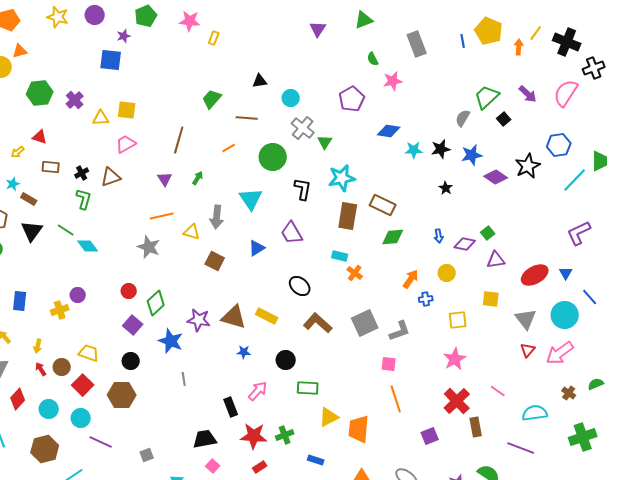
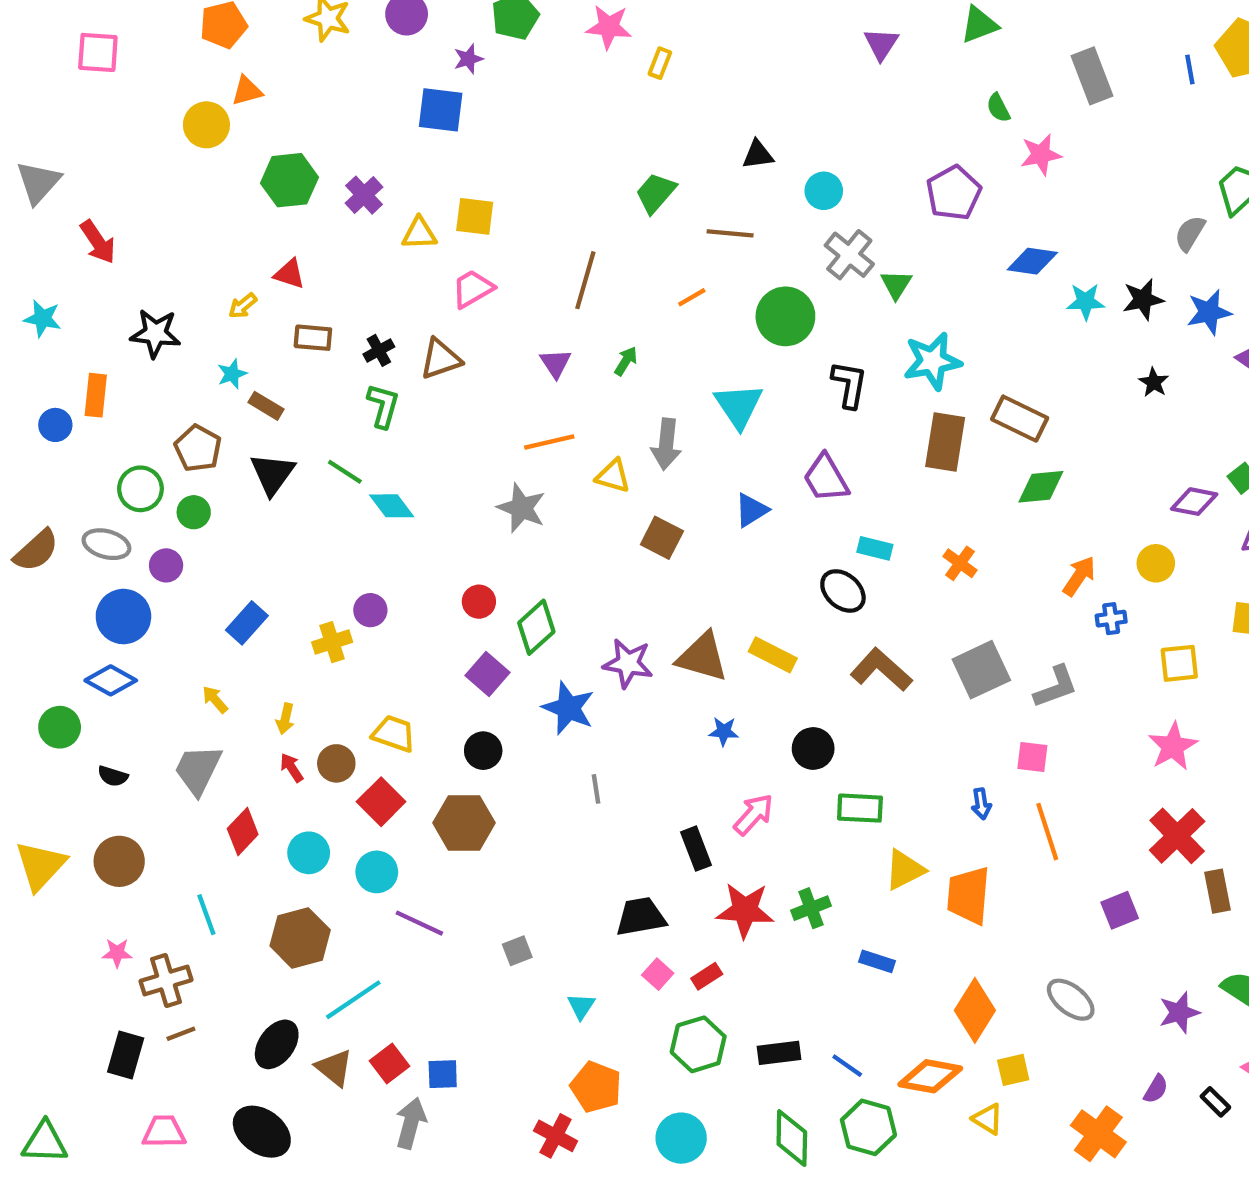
blue arrow: (439, 236) -> (981, 804), moved
cyan rectangle: (340, 256) -> (875, 548), moved
blue rectangle: (20, 301) -> (247, 623), turned 36
red rectangle: (260, 467) -> (707, 976), moved

